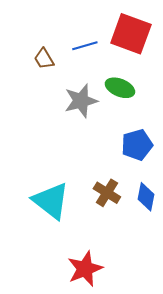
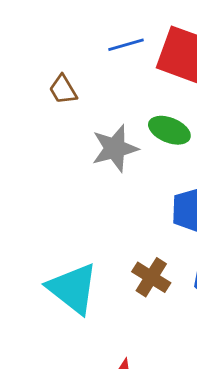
blue line: (85, 46) -> (126, 45), moved

